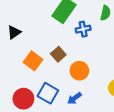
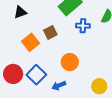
brown square: (58, 54) -> (50, 32), moved

